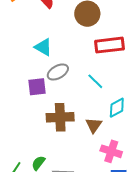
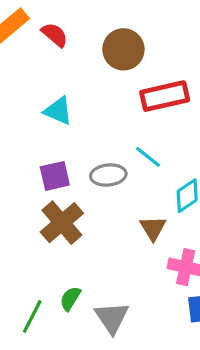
gray ellipse: (58, 72) -> (108, 175), moved, turned 30
brown cross: (60, 117) -> (62, 223), moved, turned -32

